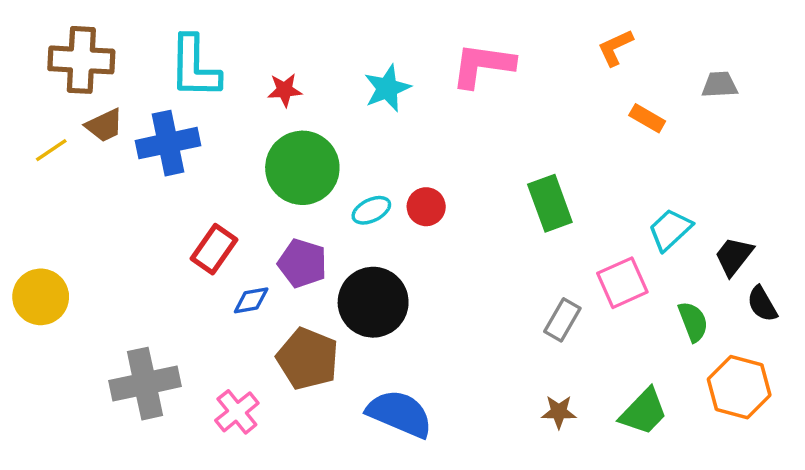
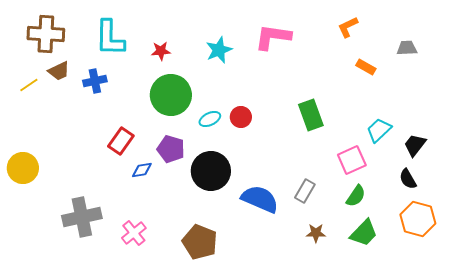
blue cross: (168, 143) -> (95, 81), size x0.7
black semicircle: (762, 304) -> (408, 179), moved
gray rectangle: (562, 320) -> (305, 191), moved
green semicircle: (693, 322) -> (356, 196), moved, turned 55
brown pentagon: (308, 359) -> (200, 242), moved
blue semicircle: (400, 414) -> (260, 199), moved

